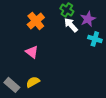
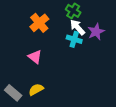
purple star: (88, 19) -> (96, 32), moved
cyan cross: (95, 39) -> (74, 39), moved

